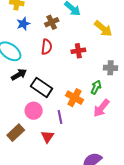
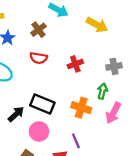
red semicircle: (47, 47) -> (39, 58), turned 105
red cross: (78, 51) -> (75, 64), moved
black arrow: (19, 75) -> (16, 114), moved
purple line: (60, 117) -> (76, 141), moved

